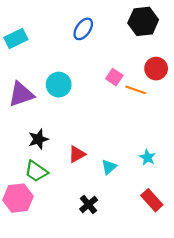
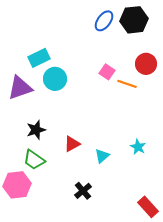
blue ellipse: (83, 29) -> (104, 21), moved
cyan rectangle: (16, 39) -> (39, 58), moved
red rectangle: (152, 200) -> (148, 207), moved

